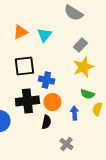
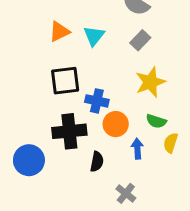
gray rectangle: (80, 45) -> (140, 40), moved
orange circle: (52, 102) -> (116, 124), moved

